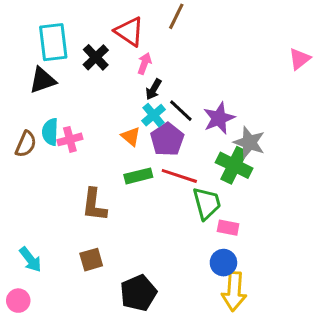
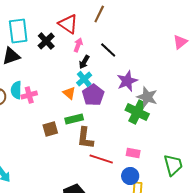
black line: (181, 111) -> (108, 50), moved
red line: (179, 176) -> (101, 159), moved
green trapezoid: (207, 203) -> (173, 165), moved
brown L-shape: (94, 205) -> (85, 138), moved
brown square: (91, 260) -> (50, 129), moved

